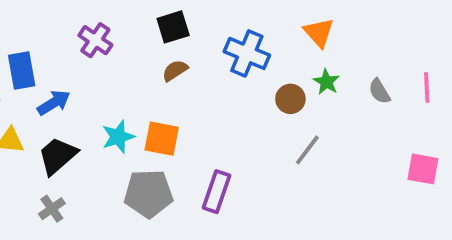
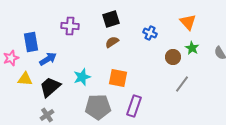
purple cross: (95, 40) -> (70, 26), turned -30
blue cross: (247, 53) -> (150, 33), size x0.6
orange square: (162, 139) -> (118, 78), moved

